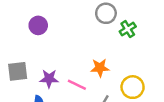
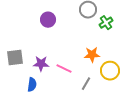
purple circle: (38, 25) -> (48, 20), moved
orange star: (100, 68) -> (92, 55), moved

